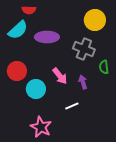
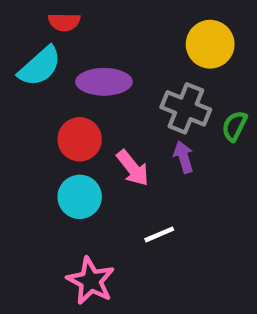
green semicircle: (104, 67) -> (234, 126), moved, turned 32
red circle: (17, 71) -> (80, 139), moved
purple arrow: (83, 82) -> (184, 157), moved

